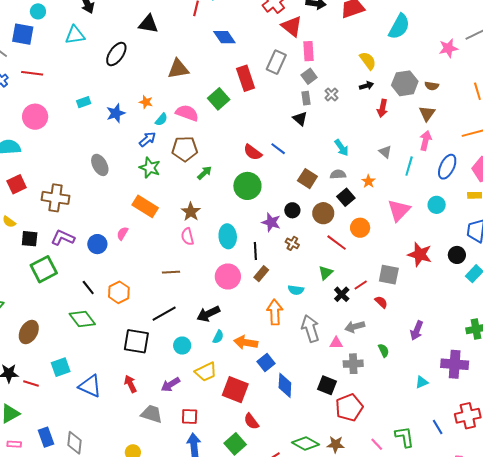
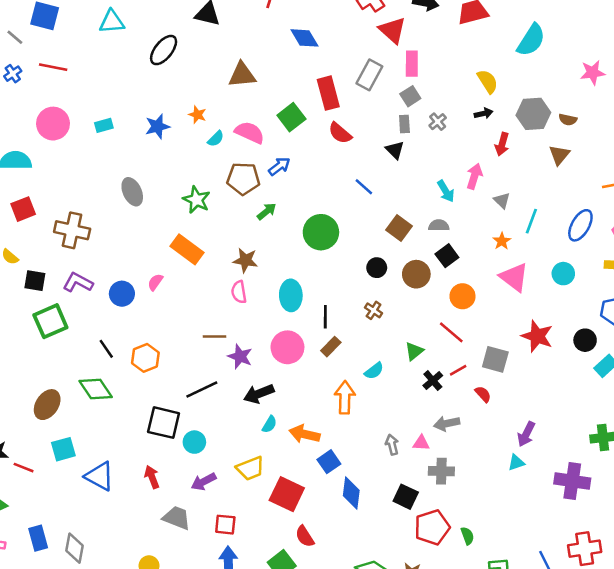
cyan rectangle: (84, 102) -> (104, 125), moved
blue arrow: (147, 139) -> (279, 166), moved
pink arrow: (426, 140) -> (474, 176), moved
red semicircle: (253, 152) -> (340, 133), moved
orange star: (368, 181) -> (502, 241), moved
pink triangle: (399, 210) -> (514, 277), turned -40
brown star: (191, 212) -> (245, 260), turned -30
purple star: (271, 222) -> (240, 356), moved
red line: (337, 243) -> (451, 332), moved
cyan semicircle: (296, 290) -> (374, 371), turned -49
gray arrow: (310, 328) -> (392, 445), moved, size x0.6
brown ellipse: (29, 332) -> (47, 405), moved
cyan circle: (182, 346) -> (194, 442), moved
green semicircle: (384, 350) -> (467, 536), moved
cyan triangle: (422, 382) -> (516, 463), moved

